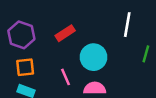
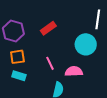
cyan circle: (93, 57) -> (86, 44), moved

